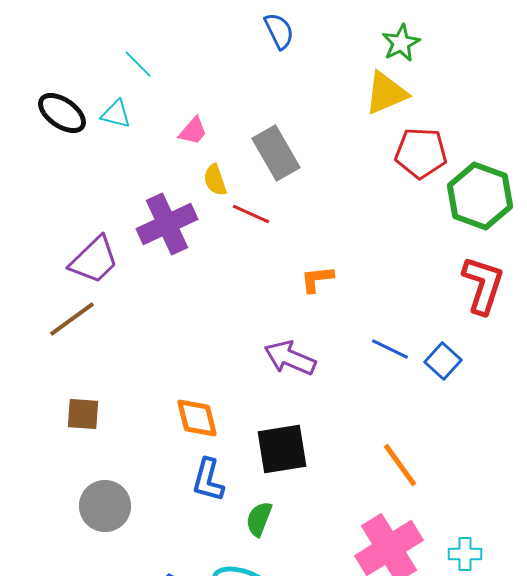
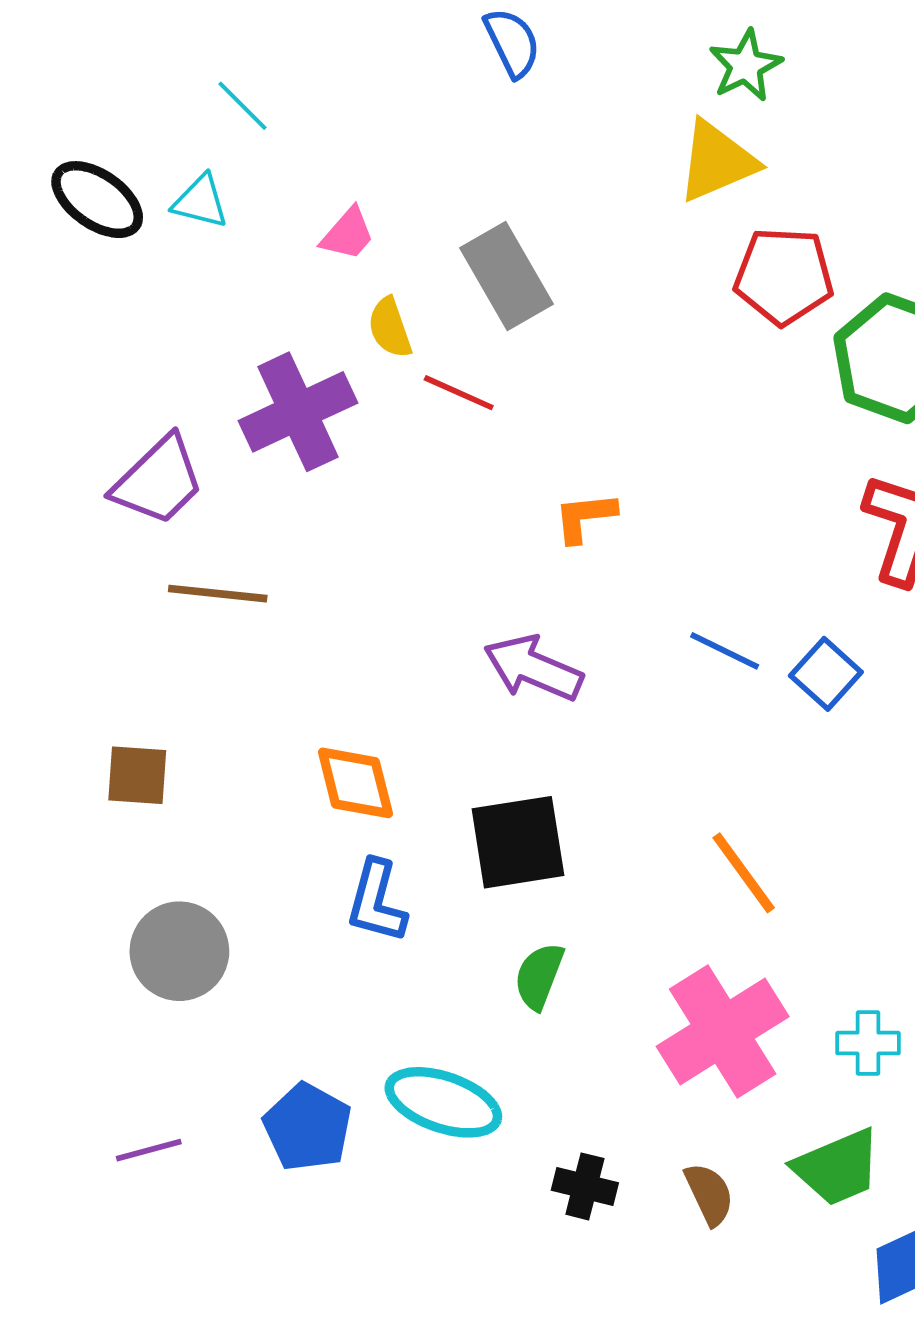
brown line: (72, 319) -> (218, 594), moved, turned 42
green semicircle: (259, 519) -> (539, 976), moved

